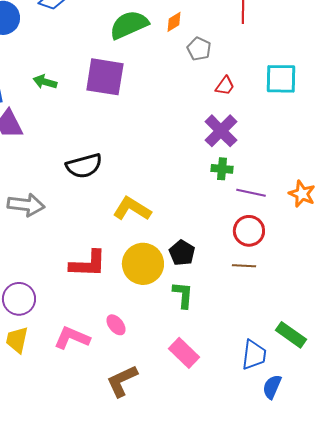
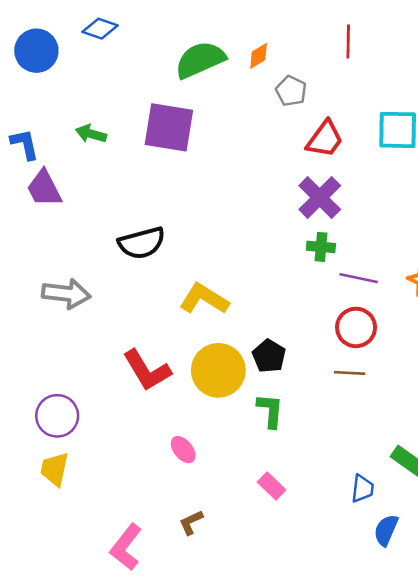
red trapezoid: (225, 86) -> (325, 139), size x1.5
red L-shape: (88, 264) -> (147, 370), turned 57
pink L-shape: (72, 338) -> (126, 547), moved, turned -75
pink rectangle: (184, 353) -> (272, 486), size x0.7
blue trapezoid: (254, 355) -> (363, 489), size x0.7
brown L-shape: (122, 381) -> (191, 522), size x0.6

